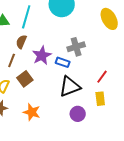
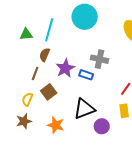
gray cross: (76, 47) -> (99, 59), turned 30
black triangle: (70, 87) -> (84, 109), moved

